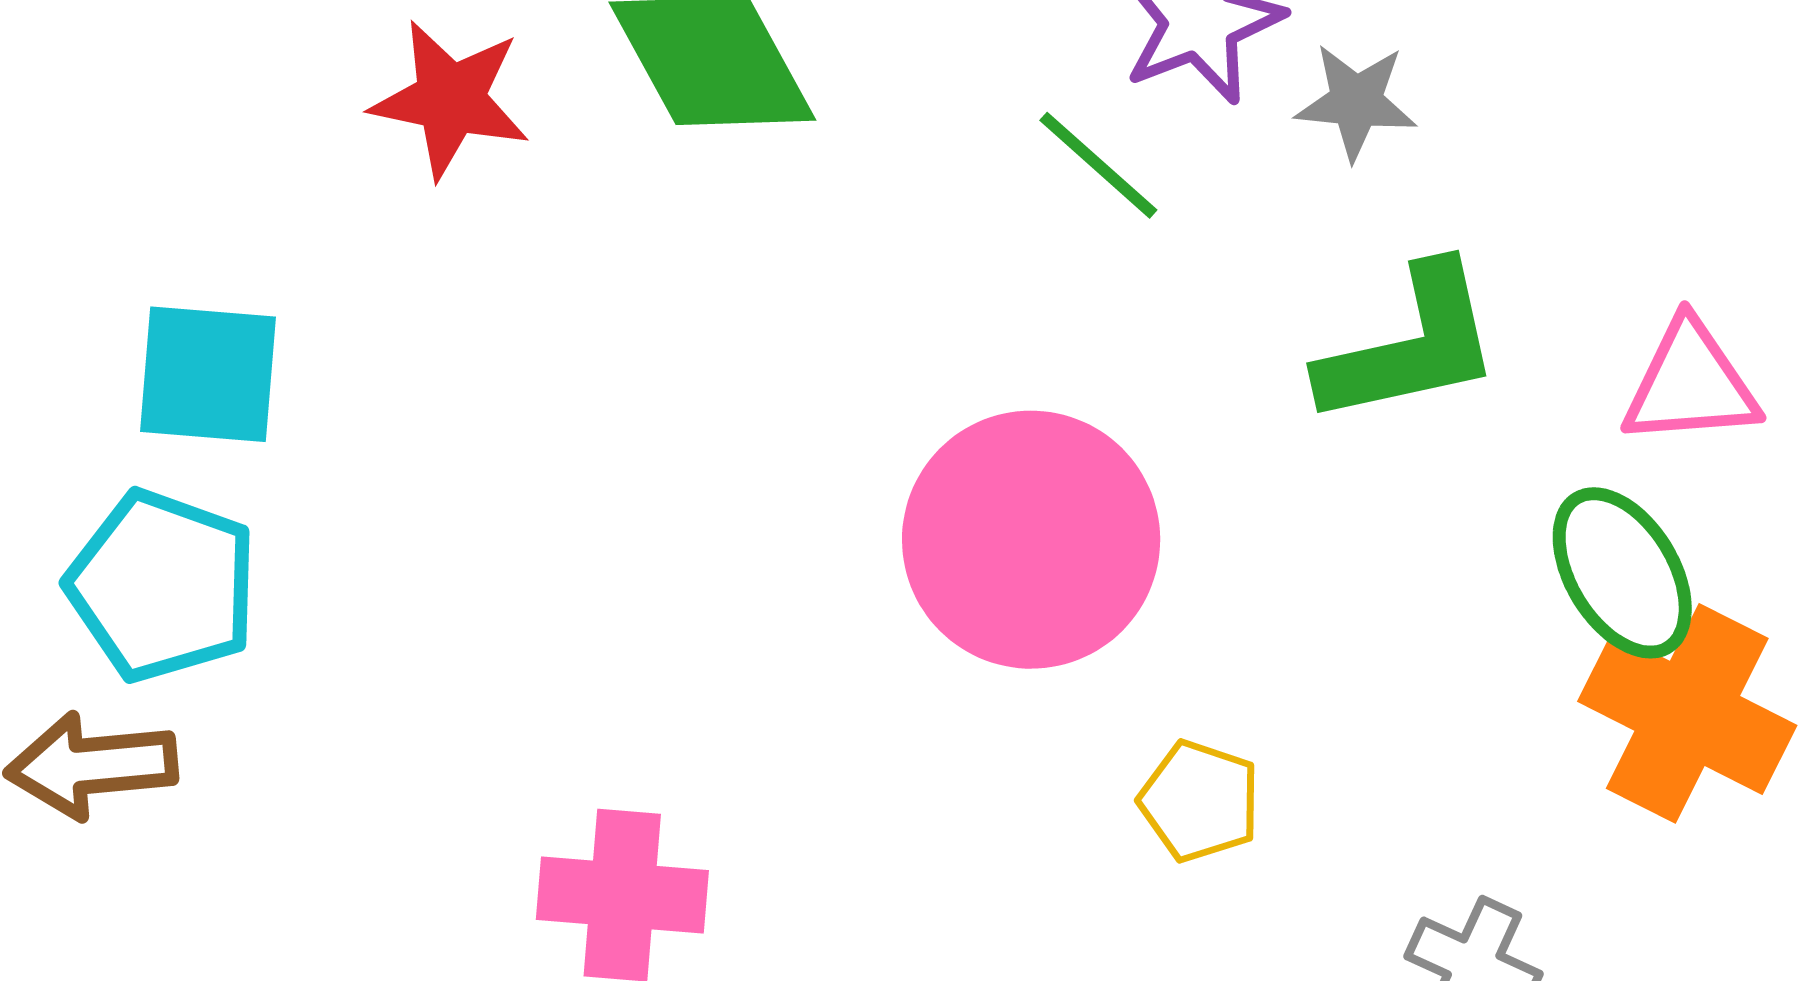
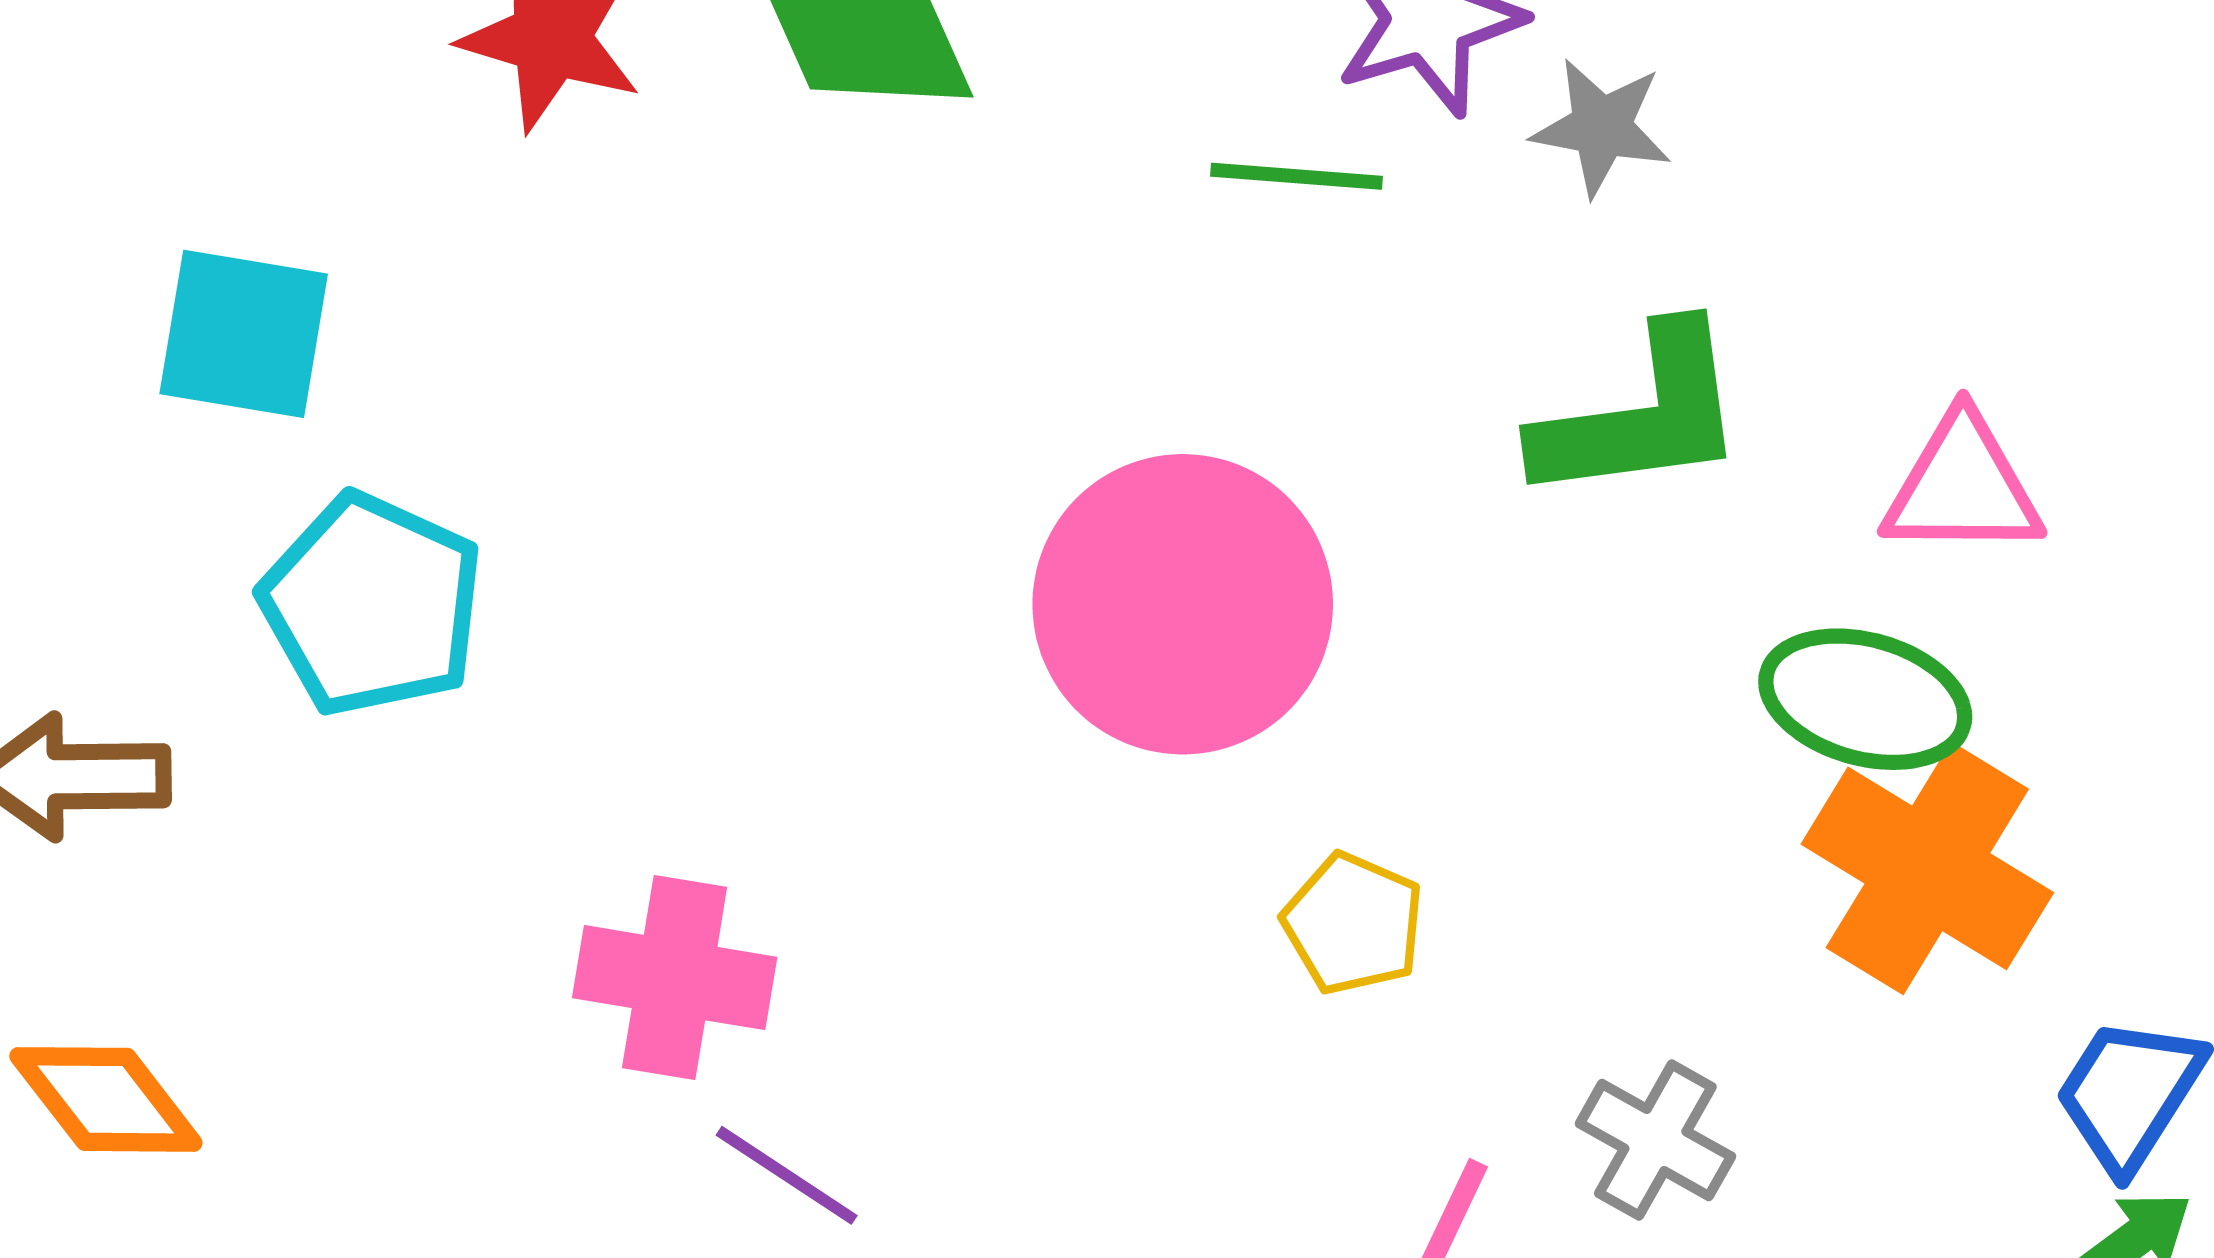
green line: (1098, 165) -> (1296, 176), turned -42
green ellipse: (1622, 573) -> (1865, 699), turned -48
cyan pentagon: (162, 586) -> (372, 605), moved

